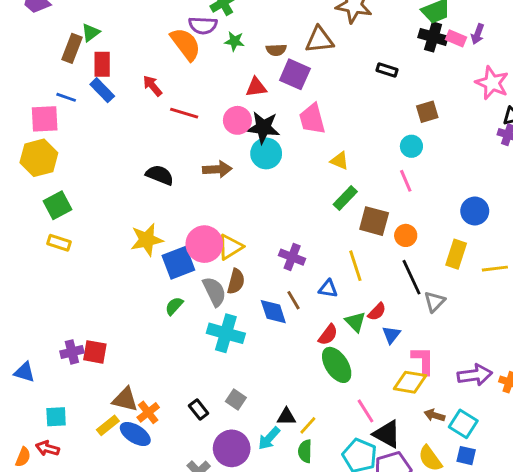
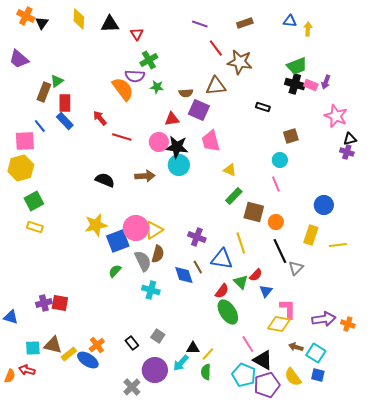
blue line: (66, 97) -> (40, 126), turned 32
blue triangle: (328, 289) -> (222, 259), size x1.6
cyan cross: (226, 333) -> (151, 290), size x0.7
brown triangle: (125, 399) -> (53, 345), moved

